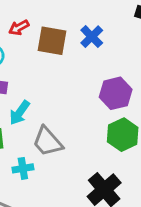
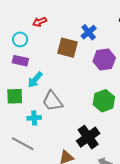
brown square: (52, 41) -> (67, 48), moved
purple hexagon: (116, 93) -> (104, 59), moved

